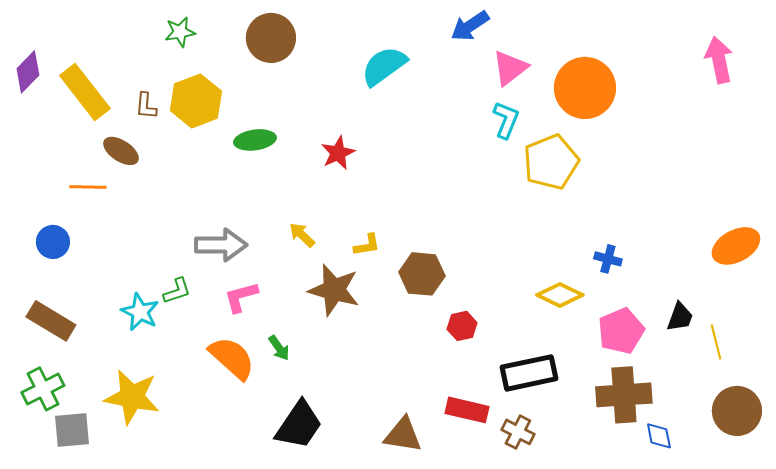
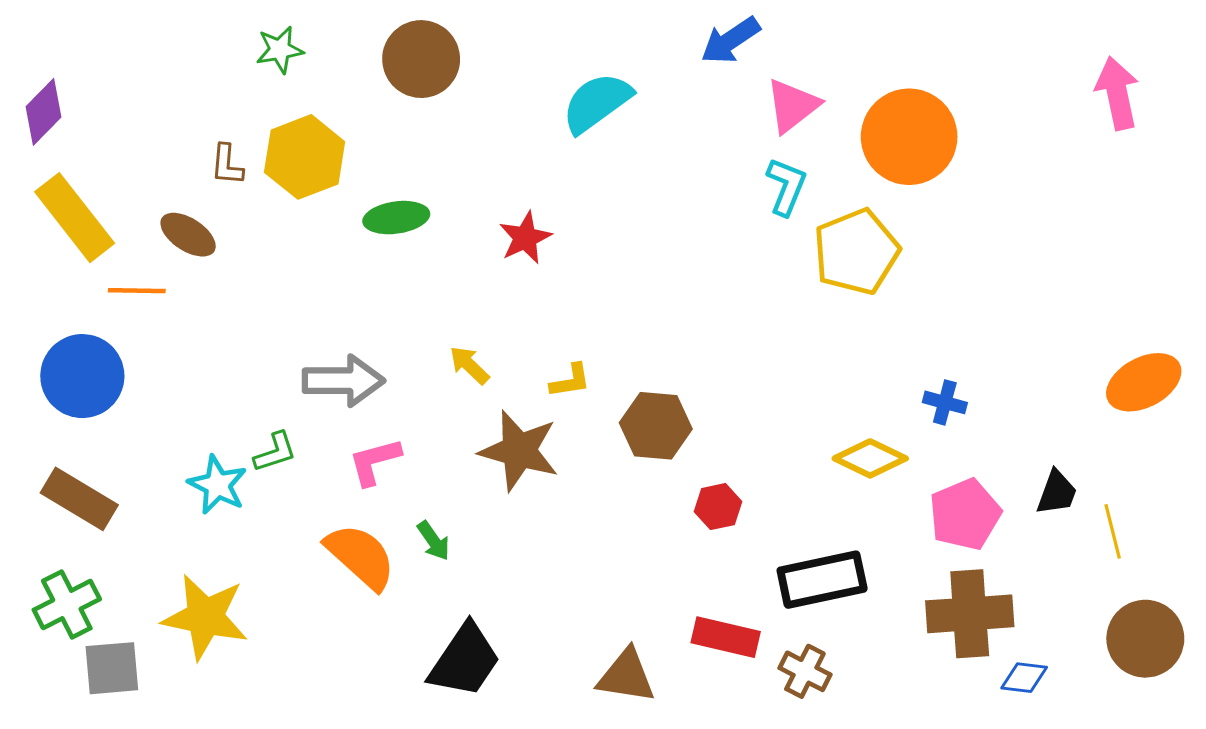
yellow rectangle: (85, 92) -> (75, 218), moved
blue circle: (53, 242) -> (82, 376), size x1.6
blue diamond: (659, 436) -> (1024, 678), turned -72

